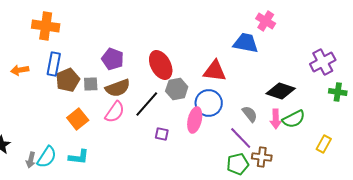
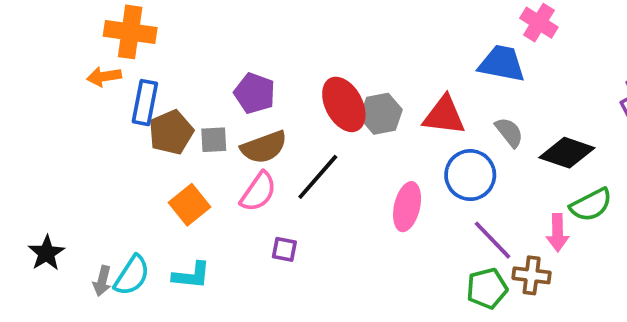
orange arrow: (20, 70) -> (104, 77), moved
gray hexagon: (177, 89) -> (381, 114), moved
blue circle: (209, 103) -> (470, 175), moved
gray semicircle: (250, 114) -> (509, 132), moved
pink arrow: (276, 119) -> (558, 233), moved
purple square: (162, 134) -> (284, 249), moved

